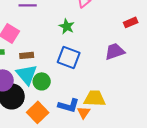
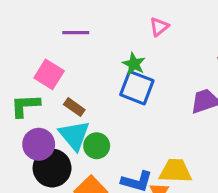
brown rectangle: (27, 55) -> (74, 107), turned 40
blue square: (69, 57) -> (137, 88), moved

